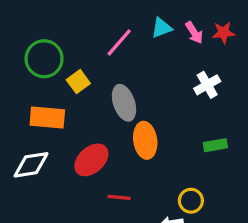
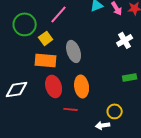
pink line: (119, 42) -> (59, 14), moved
orange rectangle: (47, 117) -> (46, 60), moved
orange ellipse: (145, 140) -> (82, 86), moved
red ellipse: (91, 160) -> (54, 86), turned -65

